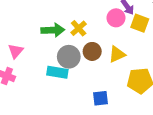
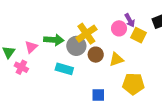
yellow cross: (79, 28) -> (86, 34), size x1.5
green arrow: (53, 30) -> (54, 40), moved
gray circle: (69, 57) -> (76, 46), moved

